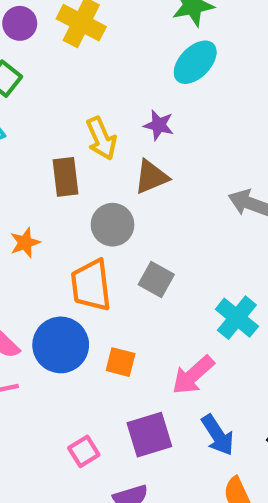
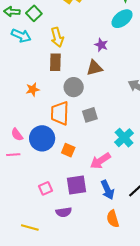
yellow arrow: (101, 138) -> (57, 37), moved
gray square: (156, 280) -> (90, 115), turned 35

